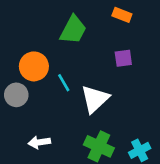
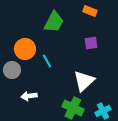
white triangle: (95, 99) -> (84, 81), moved
white arrow: (39, 142) -> (29, 96), moved

